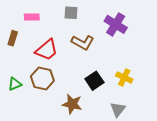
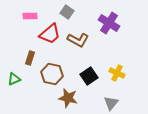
gray square: (71, 13) -> (67, 12), turned 32
brown rectangle: (13, 38) -> (30, 58), moved
red trapezoid: (47, 50) -> (50, 34), moved
brown hexagon: (42, 79) -> (52, 74), moved

